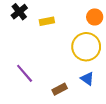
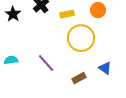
orange circle: (95, 17) -> (98, 10), moved
yellow circle: (86, 47) -> (81, 38), moved

